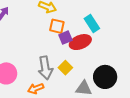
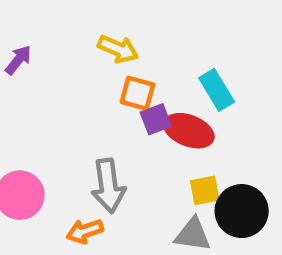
red ellipse: (80, 42) -> (189, 131), turned 40
yellow square: (65, 68) -> (205, 190), moved, turned 32

